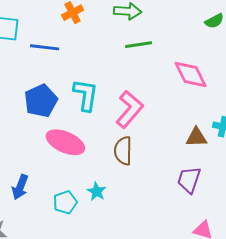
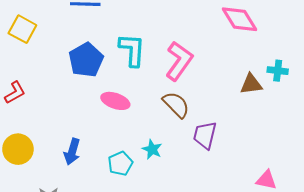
pink ellipse: (65, 142) -> (115, 101), size x0.7
brown semicircle: (123, 151) -> (176, 105), turned 140
purple trapezoid: (189, 180) -> (205, 135), moved

